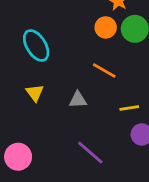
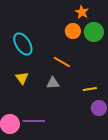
orange line: (104, 71) -> (62, 62), moved
purple line: (90, 153) -> (34, 121), moved, turned -40

